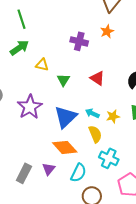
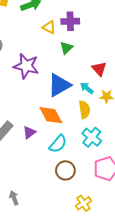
purple cross: (79, 41) -> (70, 21), moved, turned -30
red triangle: (97, 78) -> (99, 69), moved
purple star: (30, 107) -> (26, 66), turned 30

